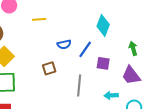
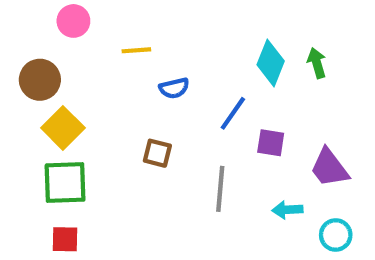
blue semicircle: (64, 44) -> (174, 88), moved
green arrow: (133, 48) -> (317, 63), moved
brown square: (49, 68) -> (157, 153), turned 32

